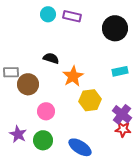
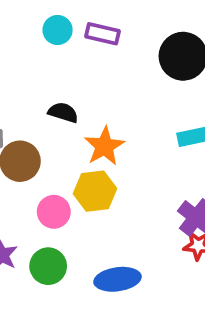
yellow hexagon: (90, 100) -> (95, 191), moved
blue ellipse: (80, 147) -> (117, 279), turned -40

